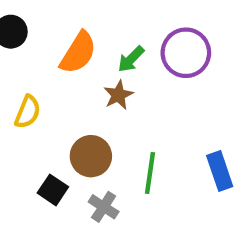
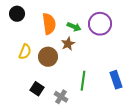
orange semicircle: (78, 53) -> (49, 24), turned -40
green arrow: (131, 59) -> (74, 27), turned -112
brown circle: (91, 156) -> (48, 57), moved

